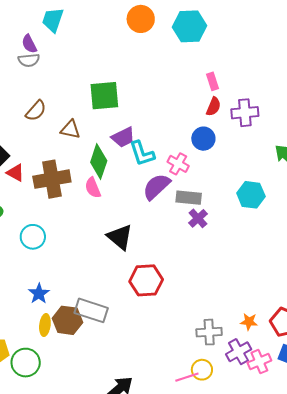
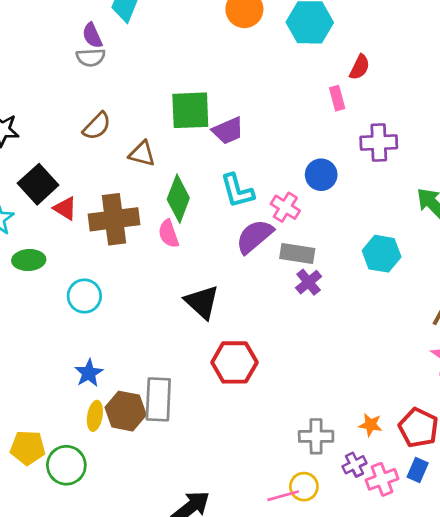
red semicircle: (213, 107) -> (360, 67), moved
purple trapezoid: (123, 137) -> (228, 131), moved
gray rectangle: (91, 310) -> (158, 399), turned 72
purple cross: (239, 352) -> (355, 465), size x0.7

